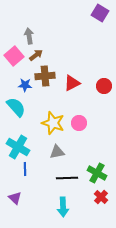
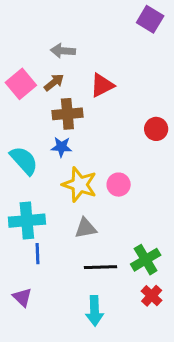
gray arrow: (29, 36) -> (63, 51), moved, turned -77
red triangle: (72, 83) -> (102, 85), moved
blue star: (25, 85) -> (61, 147), moved
cyan cross: (18, 147) -> (27, 221), turned -35
green cross: (97, 173) -> (146, 260), turned 30

